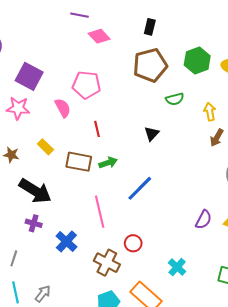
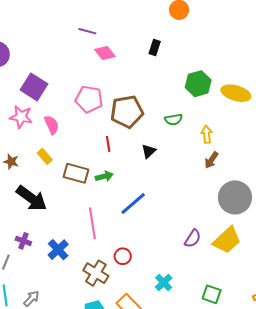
brown pentagon: (150, 65) -> (127, 112), moved
pink semicircle: (63, 108) -> (52, 125), moved
red line: (97, 129) -> (108, 144), moved
purple cross: (34, 223) -> (23, 241), moved

